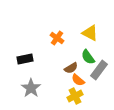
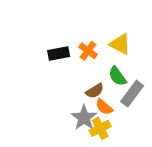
orange cross: (57, 38) -> (88, 51), moved
black rectangle: (25, 59) -> (59, 53), moved
gray star: (31, 88) -> (84, 118), moved

